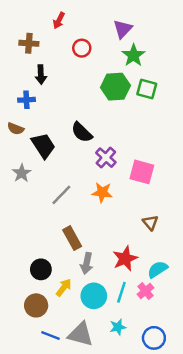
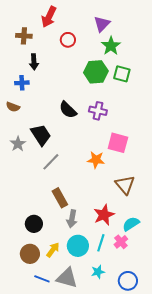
red arrow: (59, 20) -> (49, 17), size x1.5
black trapezoid: (43, 146) -> (41, 135), moved
purple cross: (106, 158) -> (98, 111), moved, turned -30
orange star: (102, 192) -> (96, 160), moved
brown triangle: (150, 222) -> (125, 185), size x1.5
yellow arrow: (64, 287) -> (53, 250), moved

